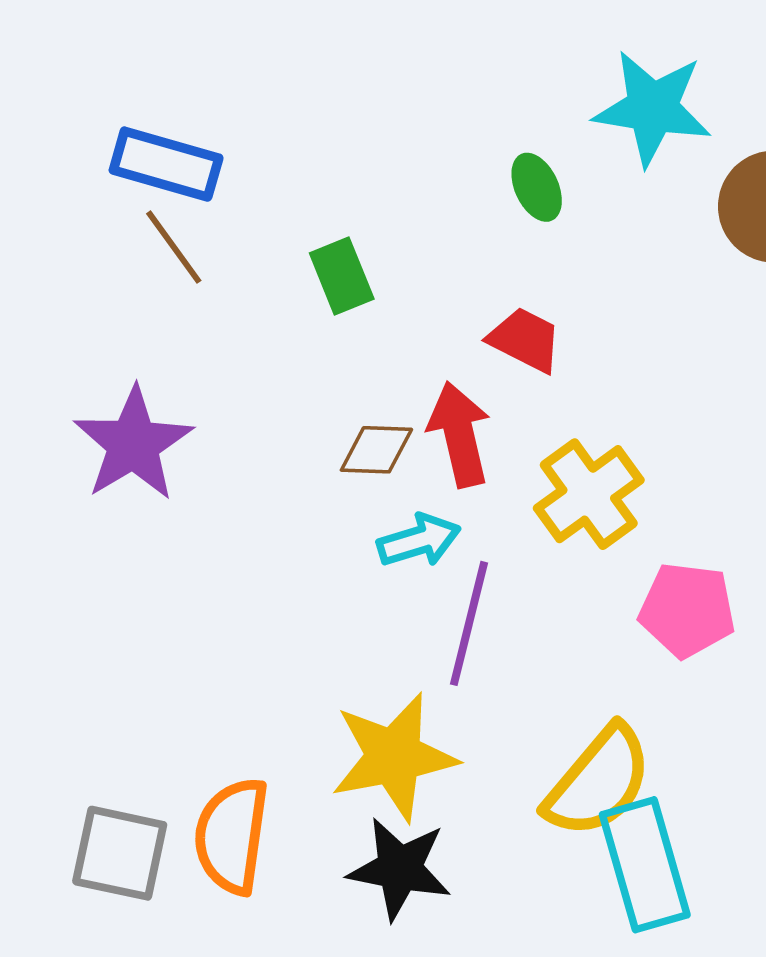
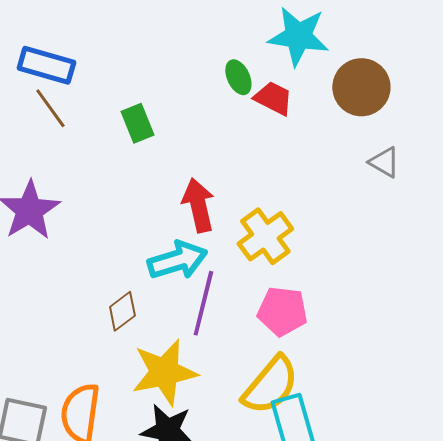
red trapezoid: (525, 340) -> (273, 98), moved
brown diamond: (376, 450) -> (122, 311), moved, turned -39
cyan arrow: (419, 540) -> (177, 260), size x1.4
pink pentagon: (687, 610) -> (282, 311), moved

